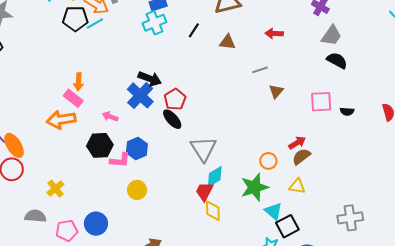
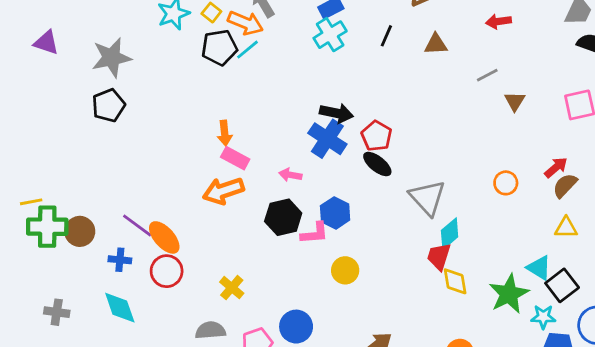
orange arrow: (79, 82) -> (225, 133), moved
orange circle: (268, 161) -> (506, 183), moved
green star: (255, 187) -> (509, 294), moved

